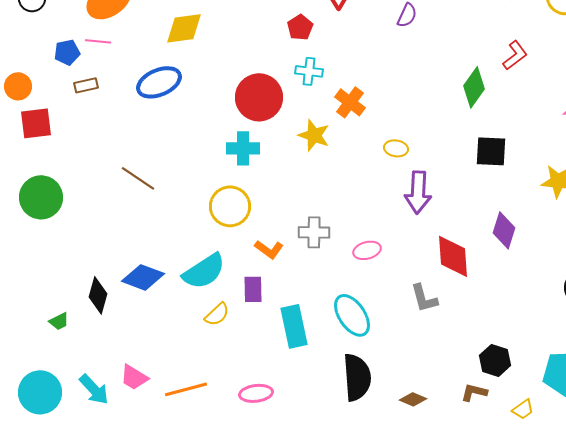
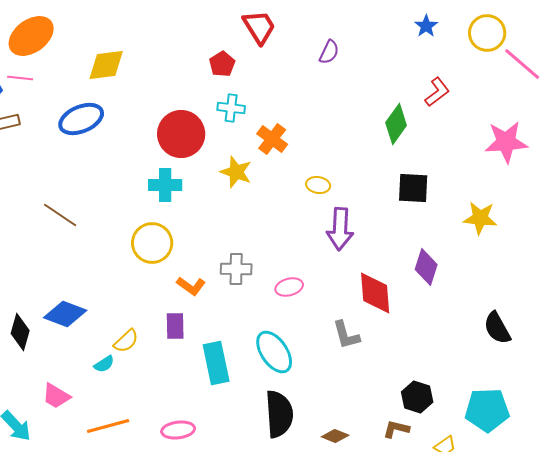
cyan semicircle: (204, 271) -> (104, 364), moved, size x0.5
yellow semicircle: (217, 314) -> (126, 341), moved
pink trapezoid: (134, 377) -> (56, 396), moved

